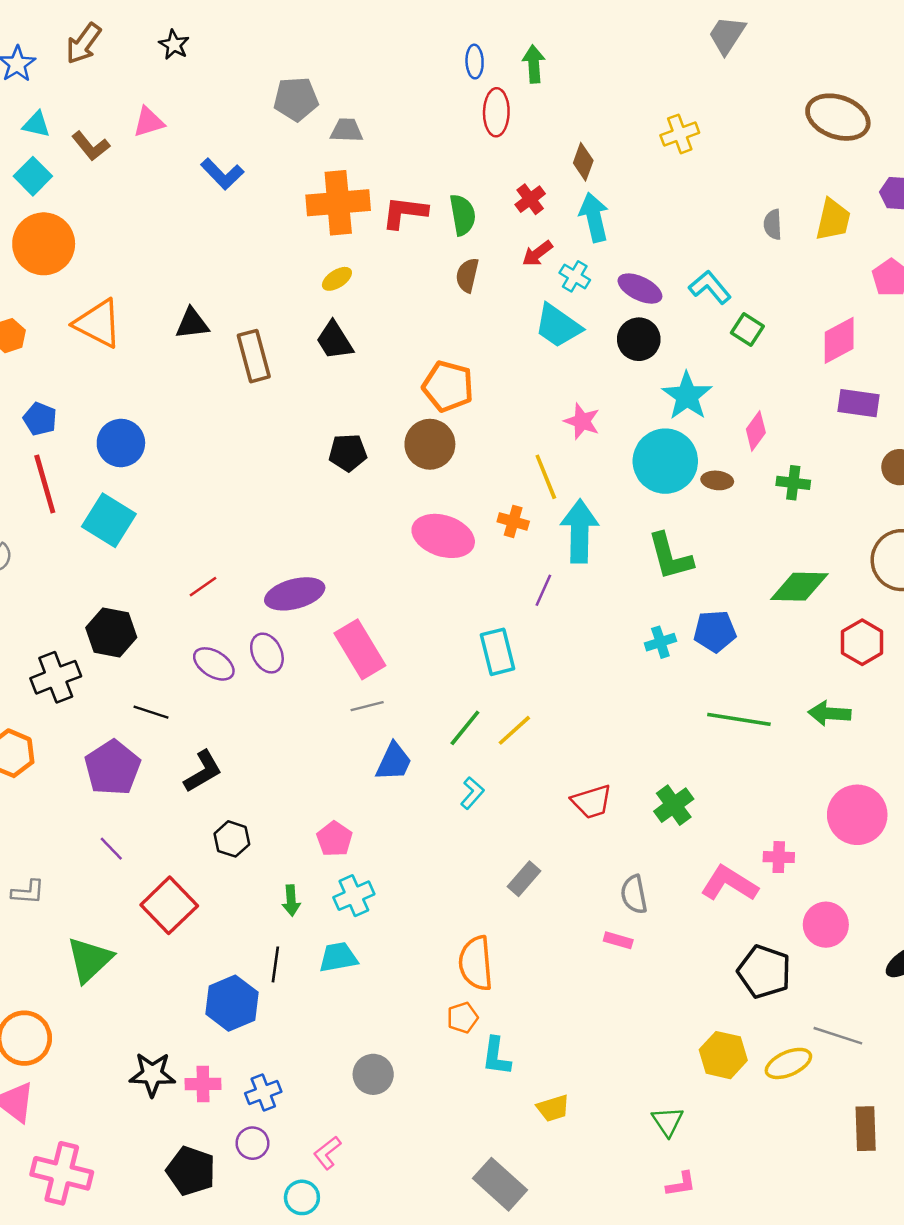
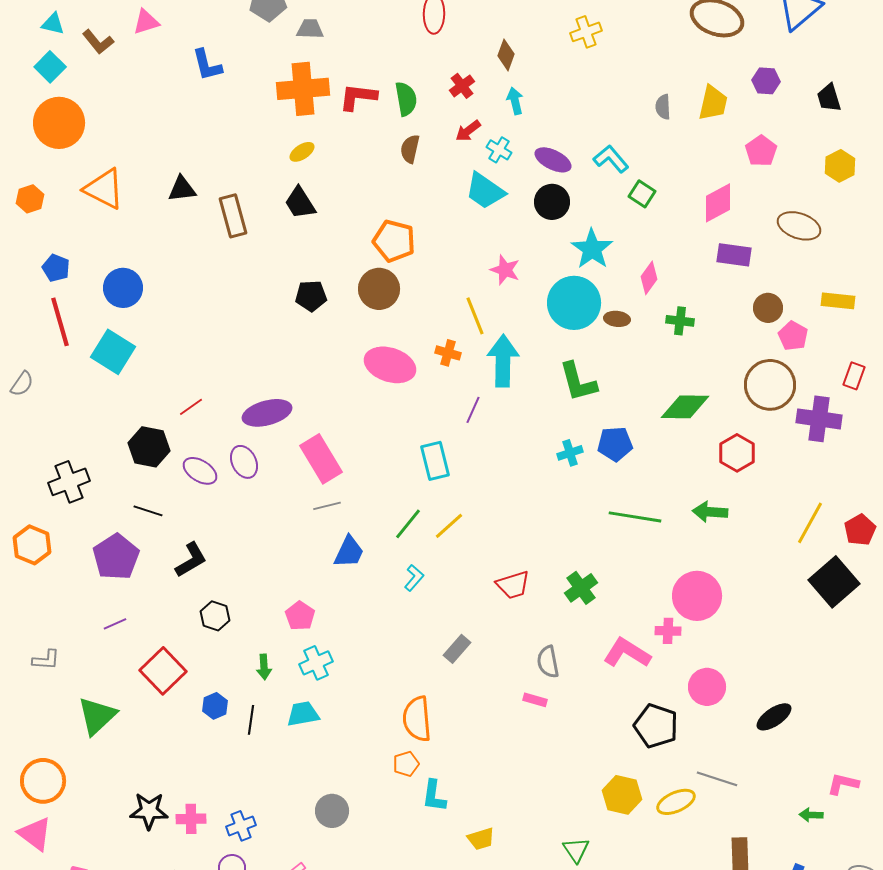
blue L-shape: (222, 174) -> (207, 65), turned 30
cyan arrow: (594, 217) -> (515, 101), size x0.7
black hexagon: (111, 633) -> (149, 447), moved
pink circle: (857, 815) -> (697, 596), moved
purple line: (111, 849) -> (115, 624), turned -70
blue hexagon: (232, 1003) -> (215, 706), moved, size x0.6

